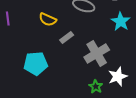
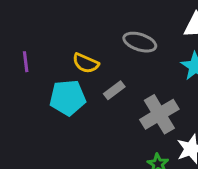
cyan pentagon: (36, 64) -> (68, 98), moved

